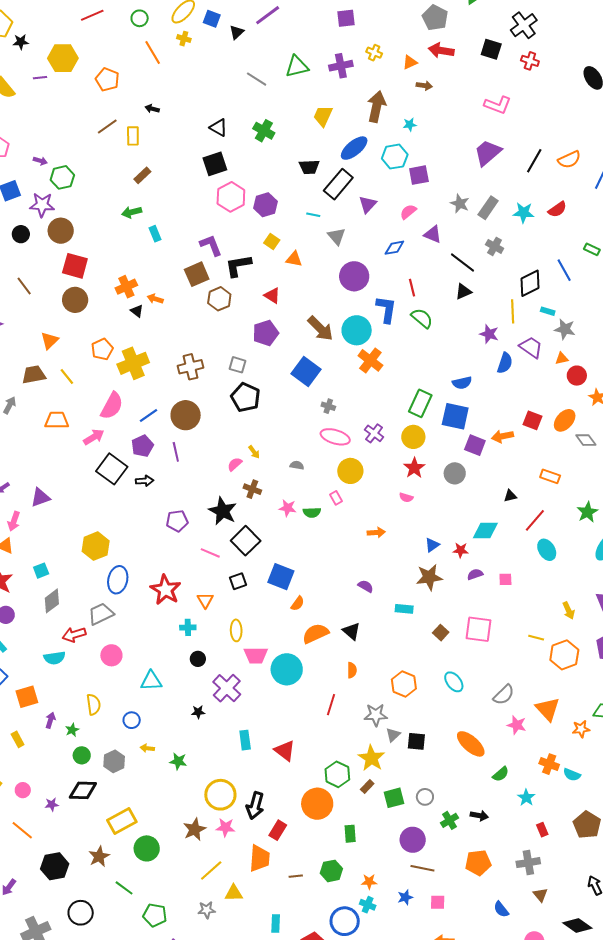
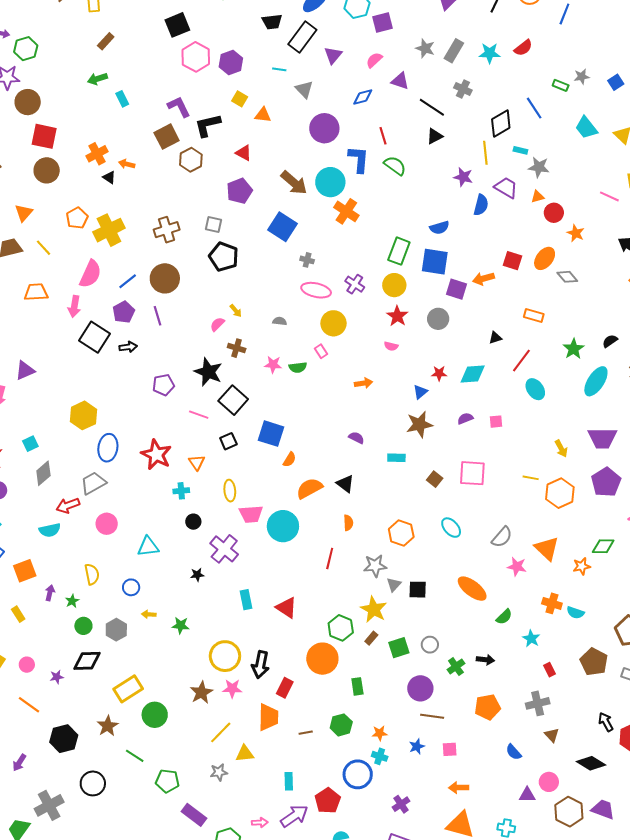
pink arrow: (94, 437) -> (74, 306), turned 135
red star: (461, 550) -> (439, 373), moved

